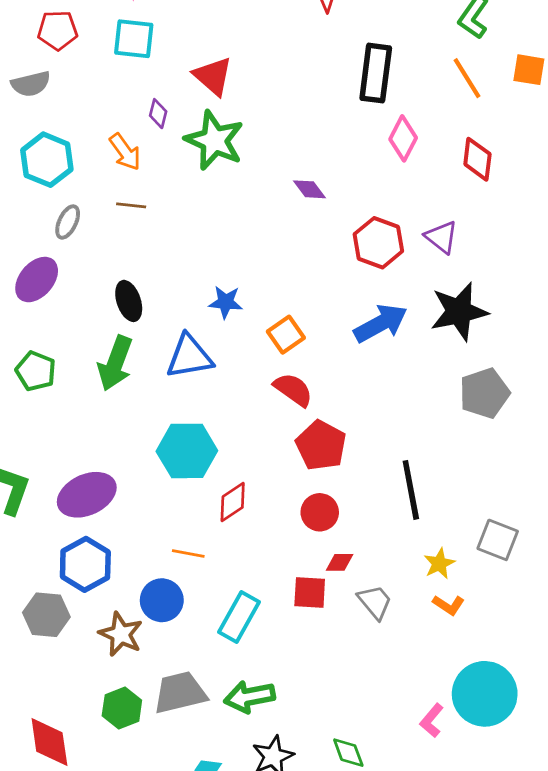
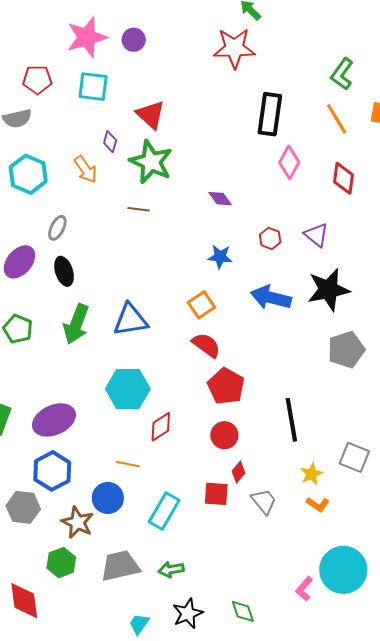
brown line: (131, 205) -> (138, 209), moved
gray ellipse: (68, 222) -> (57, 228), moved
red hexagon: (378, 243) -> (270, 238), size x0.6
black ellipse: (129, 301) -> (64, 271), moved
blue star: (226, 302) -> (220, 257), moved
blue arrow: (381, 323) -> (271, 298), turned -138
red diamond: (340, 562) -> (238, 472), turned -50
green arrow: (249, 697) -> (171, 570), size x0.7
green hexagon: (122, 708) -> (61, 563), moved

